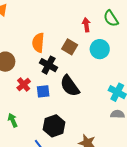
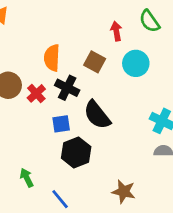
red cross: (24, 85) -> (36, 93), moved
green arrow: (13, 120) -> (27, 178), moved
black hexagon: (54, 126) -> (76, 152), moved

